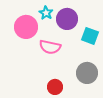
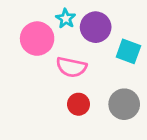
red circle: (55, 87) -> (78, 104), moved

